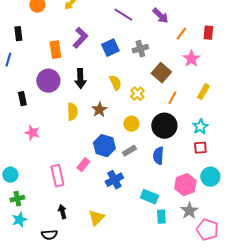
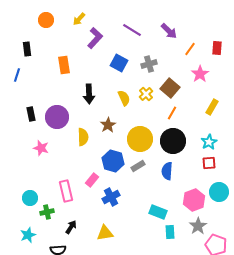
purple L-shape: (80, 38) -> (95, 38), moved
blue square: (110, 48) -> (119, 63), turned -36
purple circle: (48, 81) -> (57, 117), moved
yellow cross: (137, 94) -> (146, 94), moved
orange line: (172, 98) -> (172, 113), moved
yellow semicircle: (72, 112) -> (83, 137), moved
yellow circle: (131, 124) -> (140, 139), size x1.6
cyan circle: (10, 175) -> (30, 198), moved
blue cross: (114, 180) -> (111, 197), moved
green cross: (17, 199) -> (47, 212), moved
black arrow: (62, 212) -> (71, 227), turned 48
yellow triangle: (96, 218) -> (105, 233), turned 36

